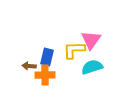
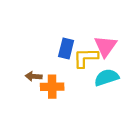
blue rectangle: (47, 57) -> (66, 48), moved

